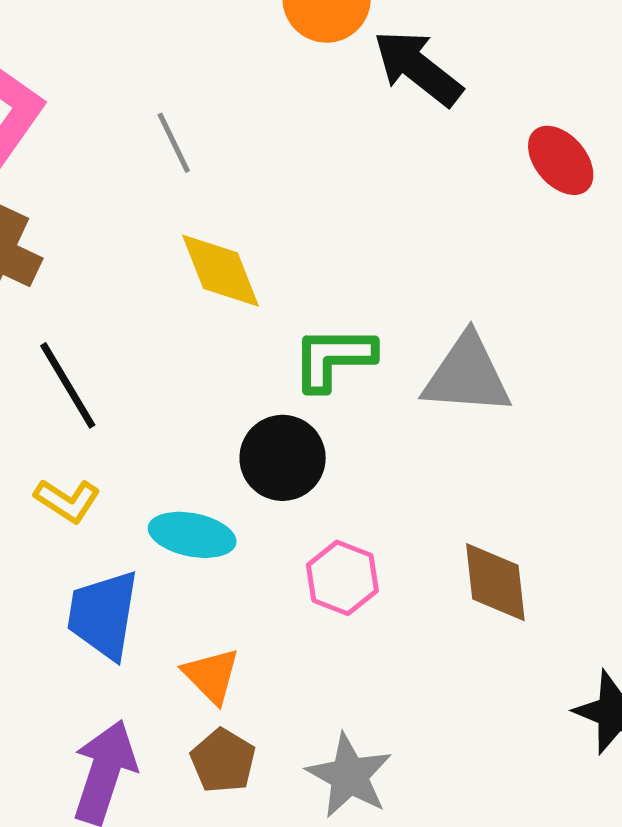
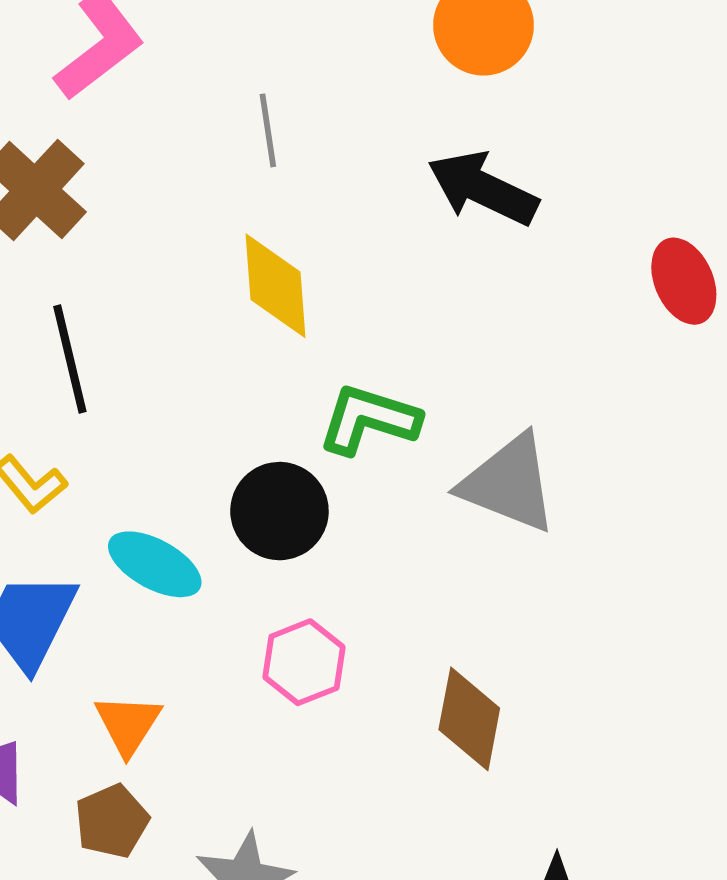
black arrow: (418, 68) -> (483, 188), moved, turned -30

